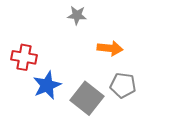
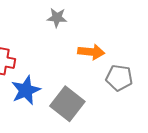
gray pentagon: (123, 85) -> (119, 78), moved

